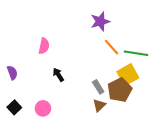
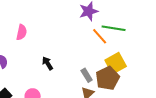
pink semicircle: (44, 46) -> (22, 32), moved
green line: (136, 53) -> (114, 28), moved

